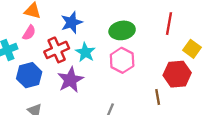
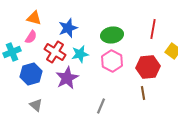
red cross: (57, 50) -> (55, 52), turned -35
cyan star: (85, 52) -> (80, 54), turned 30
red hexagon: (177, 74) -> (148, 67), moved

